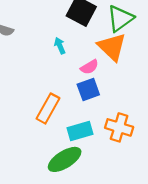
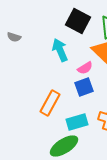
cyan arrow: (60, 46) -> (60, 50), size x1.6

